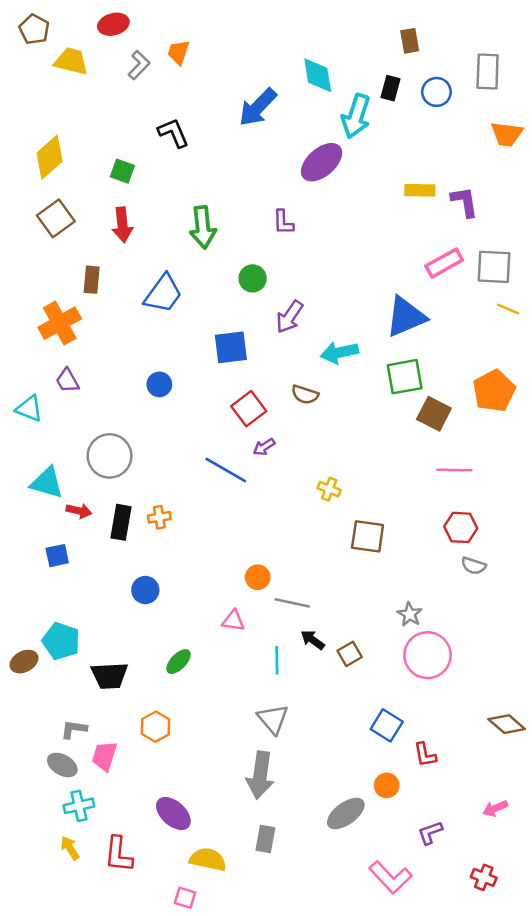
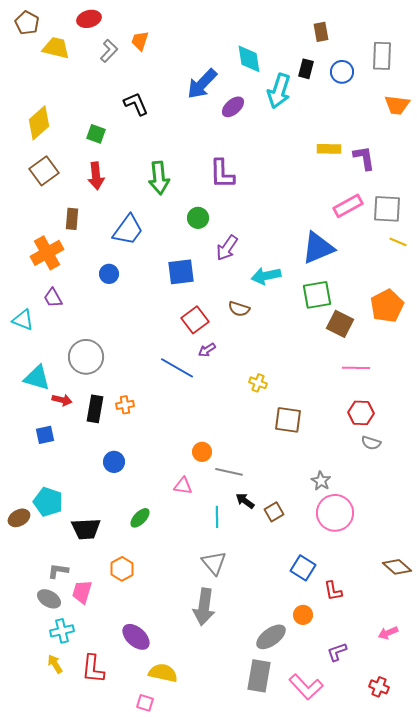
purple ellipse: (322, 162) -> (233, 107), moved, size x0.7
purple L-shape: (283, 222) -> (222, 174), size x1.5
blue circle: (159, 384) -> (109, 274), moved
gray rectangle: (265, 839) -> (259, 676), moved, size x1.5

